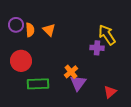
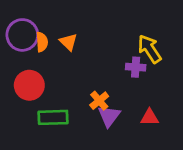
purple circle: (16, 25) -> (22, 35), size x1.5
red triangle: (110, 92) -> (150, 117), moved, turned 40

